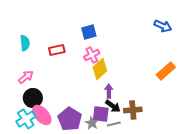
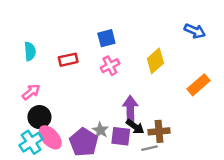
yellow diamond: (100, 69) -> (155, 61), moved
purple arrow: (109, 91) -> (130, 109), size x1.5
gray star: (92, 123) -> (100, 130), moved
gray line: (114, 124) -> (149, 148), moved

